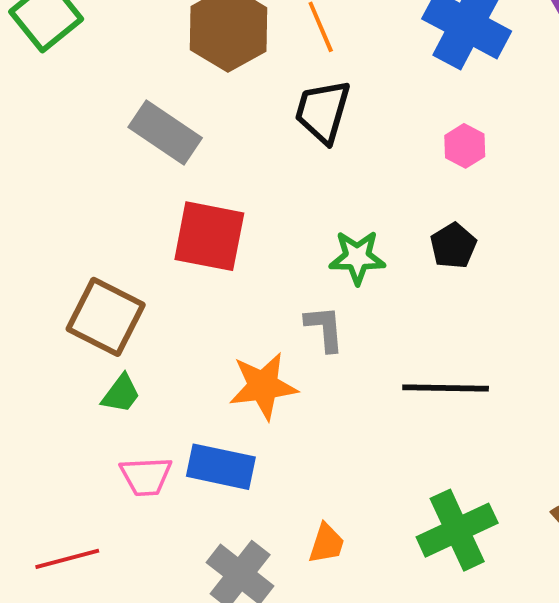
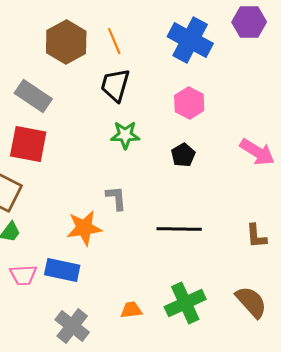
pink hexagon: (465, 146) -> (189, 103), size x1.4
red square: (209, 236) -> (28, 144), moved
green star: (357, 257) -> (125, 135), moved
orange trapezoid: (326, 544) -> (131, 310), moved, turned -115

